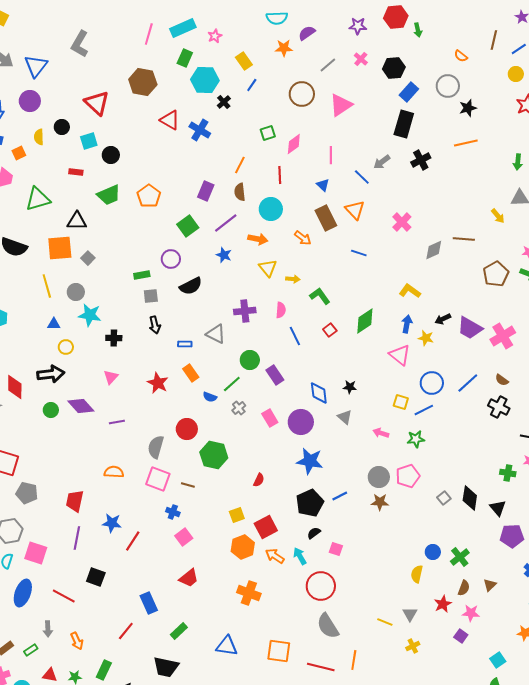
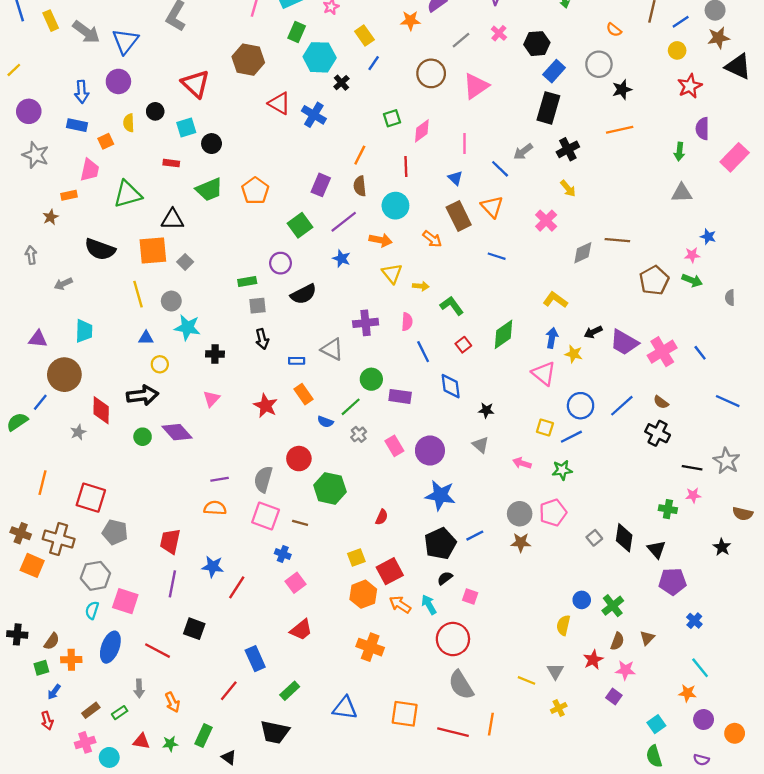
yellow arrow: (498, 216) -> (568, 188), moved
purple rectangle: (275, 375) -> (400, 396), turned -48
blue diamond: (319, 393) -> (451, 386), moved
purple line: (117, 422) -> (220, 479), moved

